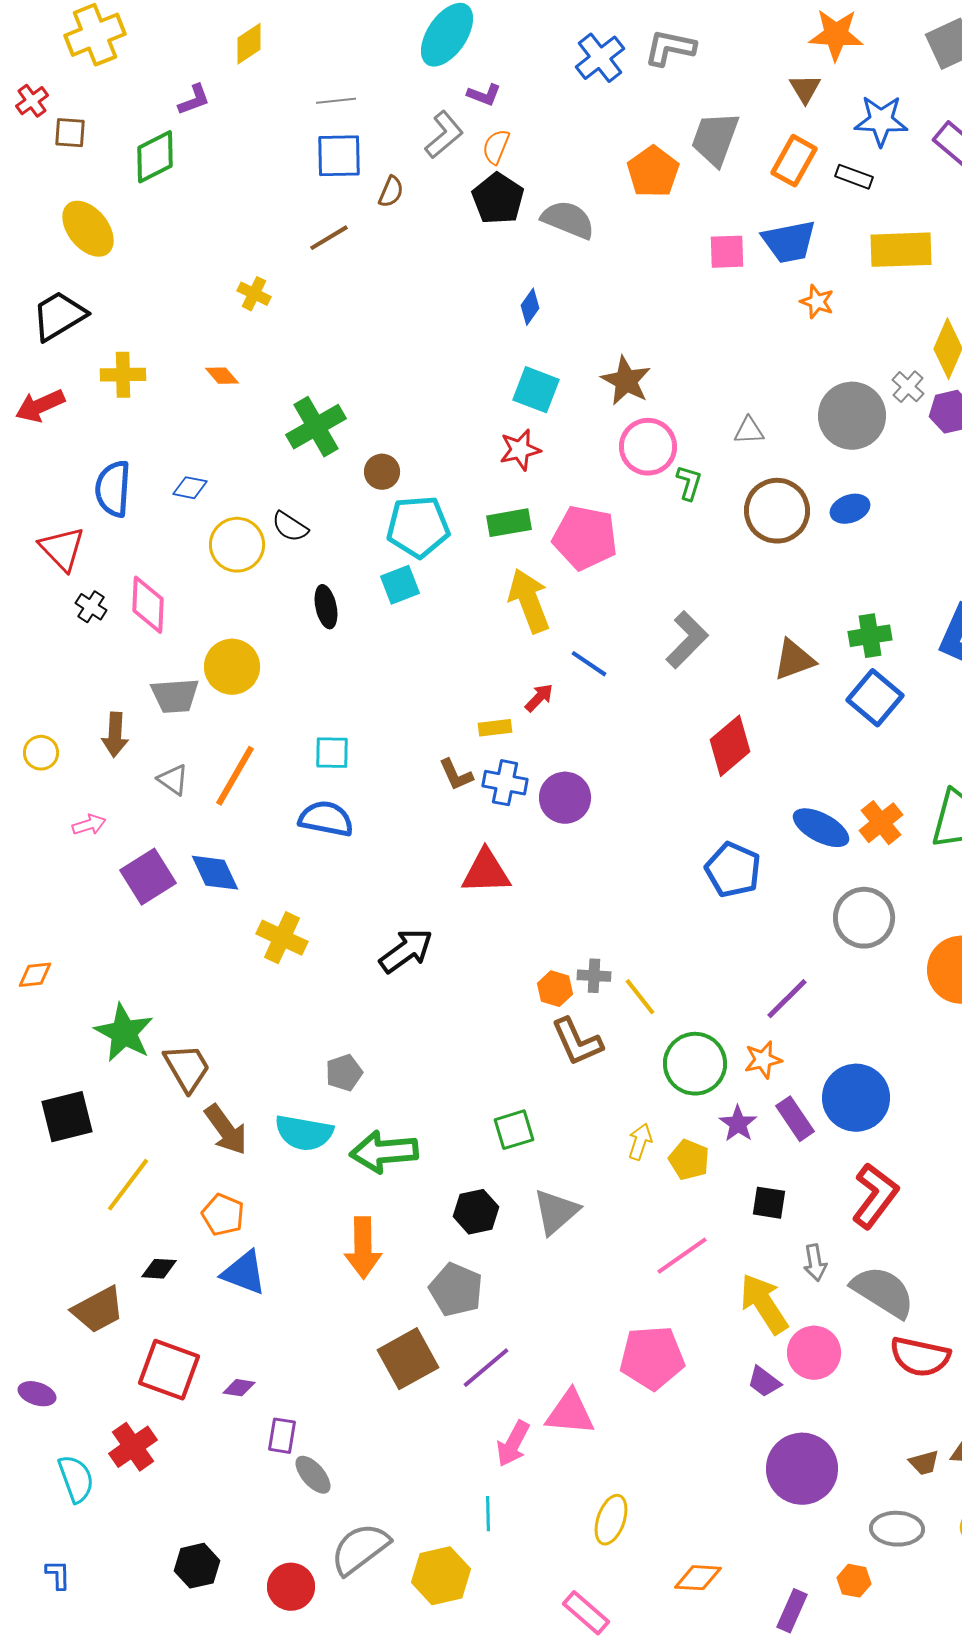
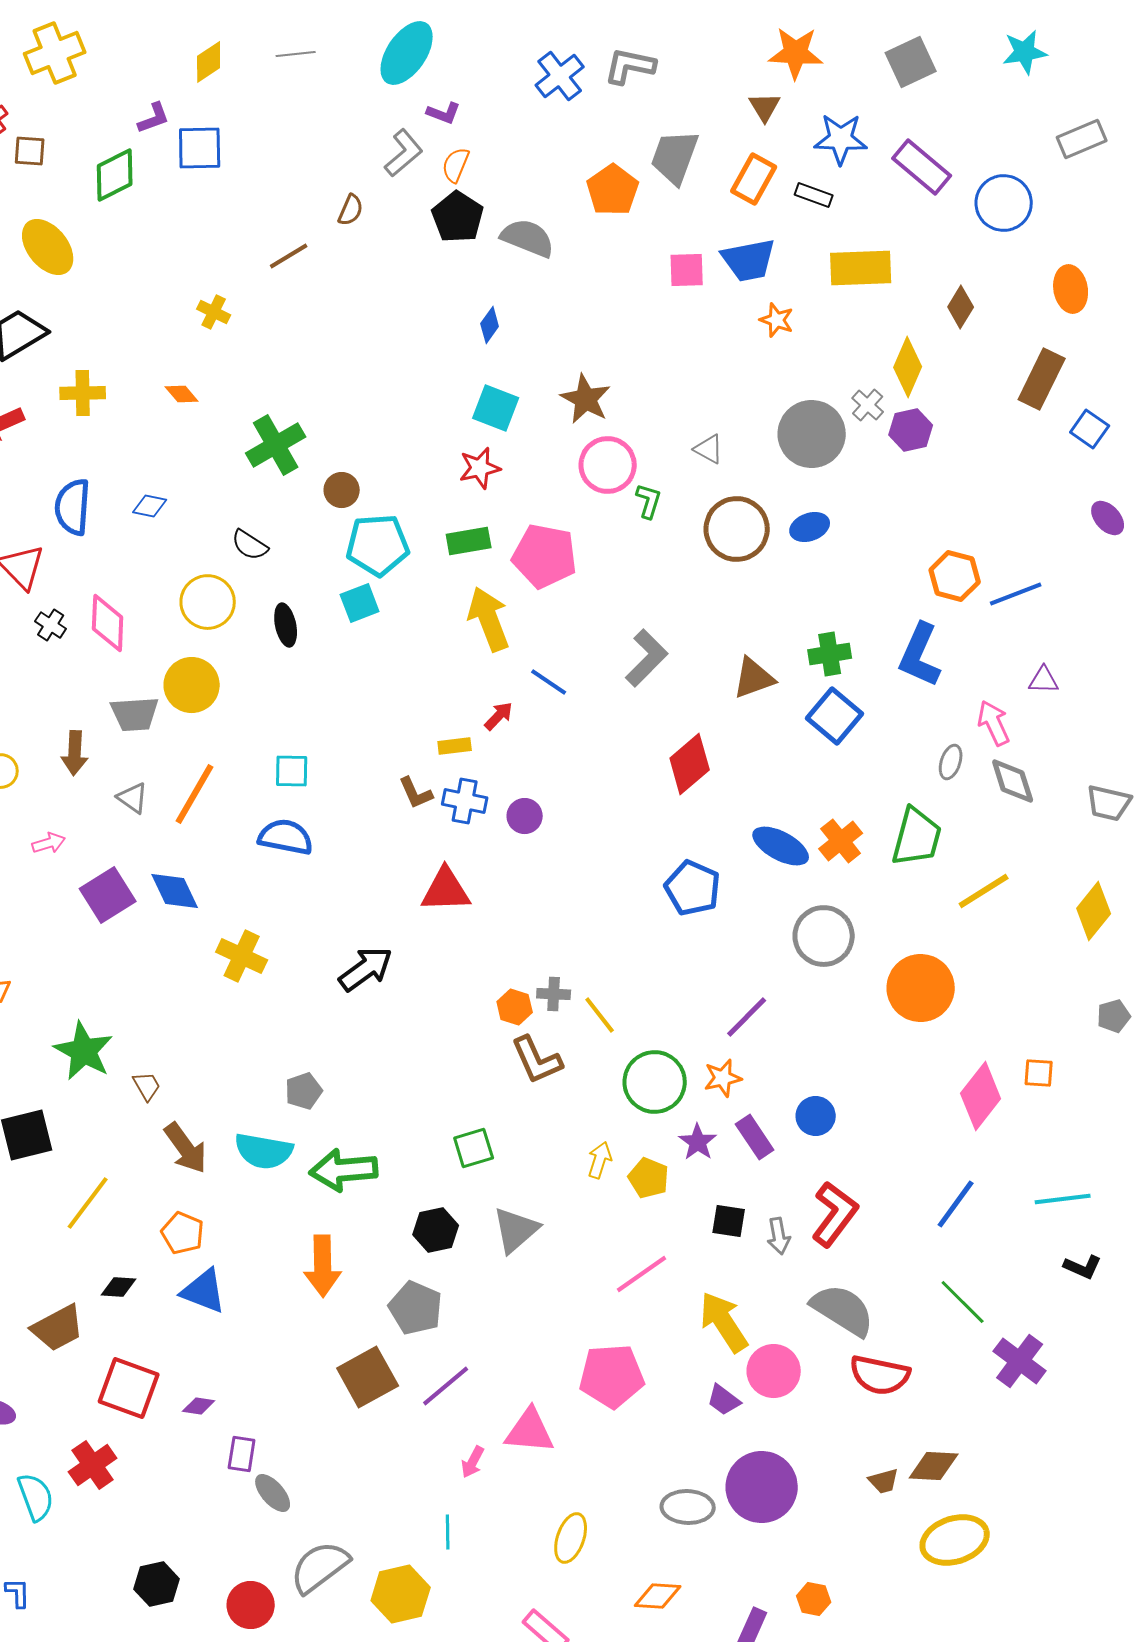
gray line: (336, 101) -> (296, 54), moved
blue square: (339, 156) -> (200, 148), moved
gray triangle: (749, 431) -> (709, 449), turned 32
yellow circle: (237, 545) -> (208, 602), moved
purple circle: (565, 798) -> (525, 816), size x0.7
brown trapezoid: (187, 1068) -> (147, 1086), size x0.6
blue circle: (856, 1098) -> (816, 1116), size x0.6
gray arrow: (815, 1263) -> (779, 1236), moved
pink arrow: (513, 1444) -> (473, 1462), size x0.7
gray ellipse: (897, 1529) -> (688, 1507), moved

